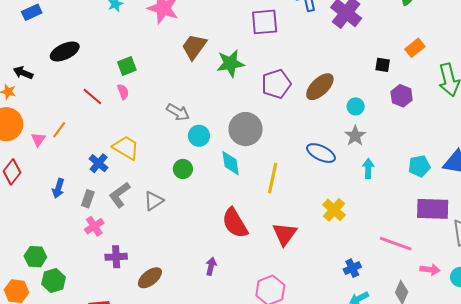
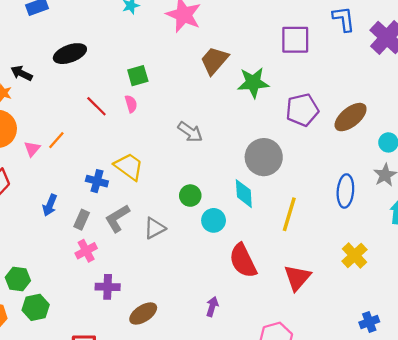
cyan circle: (199, 136) -> (214, 220), moved
blue ellipse: (321, 153) -> (345, 191), turned 64
blue cross: (99, 163) -> (97, 181), turned -30

